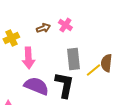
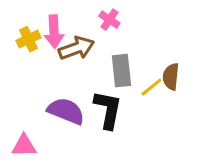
brown arrow: (43, 28) -> (76, 48), moved, size x1.6
pink arrow: (28, 58) -> (54, 32), moved

